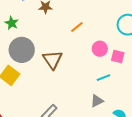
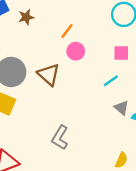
pink circle: (100, 49) -> (76, 51), moved
gray triangle: (97, 101) -> (121, 108), moved, turned -40

